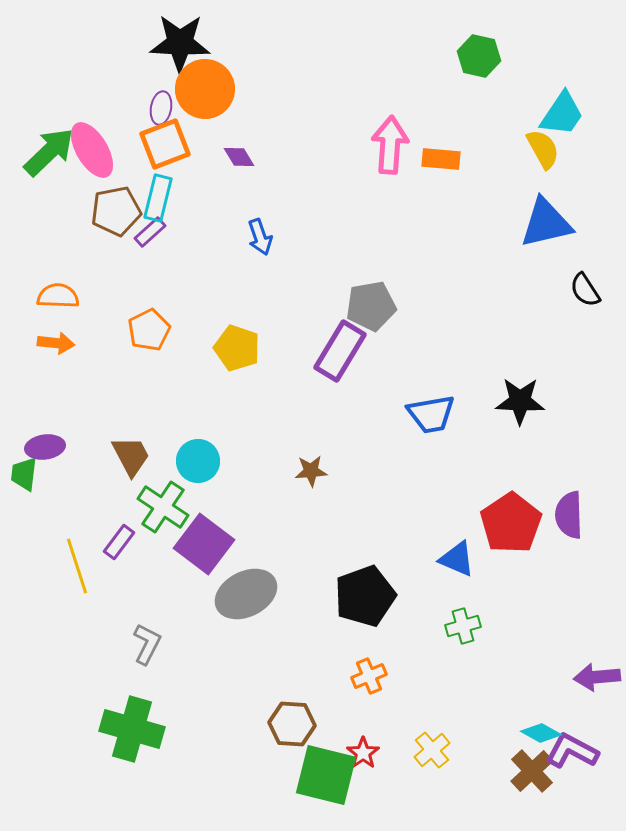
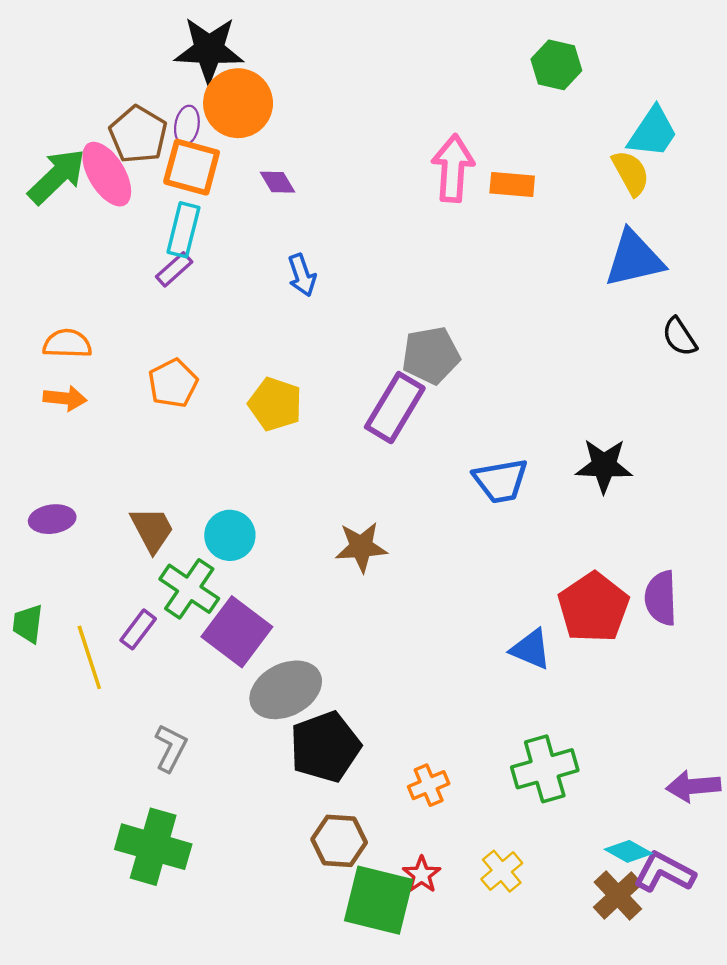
orange square: (165, 144) -> (192, 167), turned 36
brown pentagon: (116, 211) -> (138, 135), moved, turned -30
brown star: (311, 471) -> (361, 547), size x1.4
green trapezoid: (24, 474) -> (28, 624), moved
black pentagon: (365, 596) -> (325, 747), moved
green cross: (463, 626) -> (545, 769), moved, size x1.6

